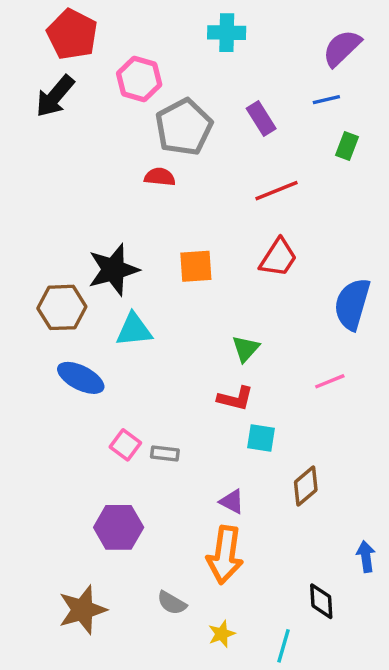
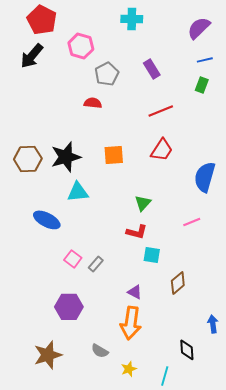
blue line: (326, 100) -> (205, 60), moved
gray pentagon: (184, 127) -> (107, 74), size x0.7
brown hexagon: (62, 307) -> (28, 159), moved
gray rectangle: (165, 453) -> (96, 264), turned -56

